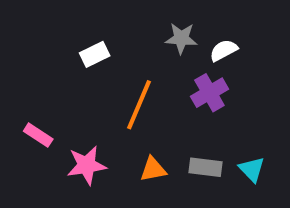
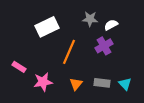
white rectangle: (95, 54) -> (47, 27), size x1.6
orange triangle: (153, 169) -> (76, 84), turned -40

